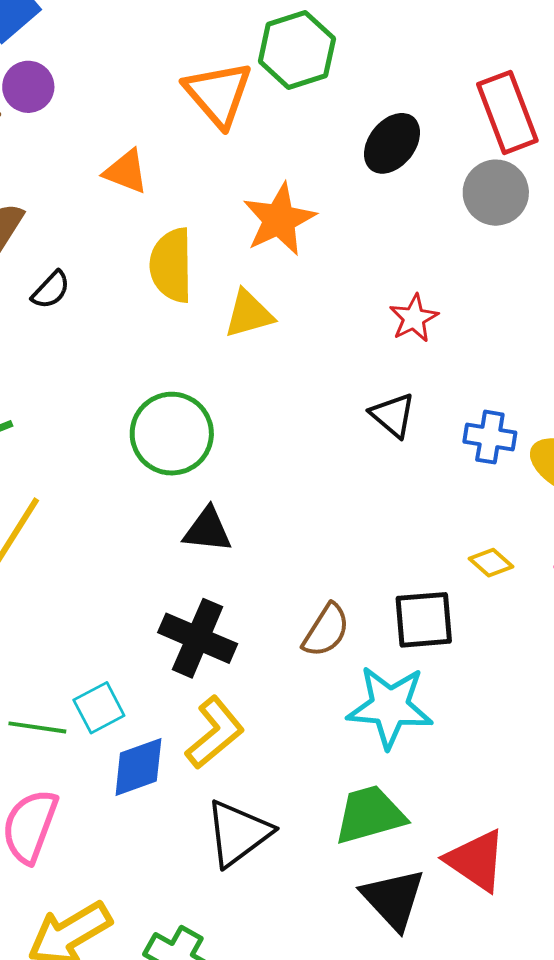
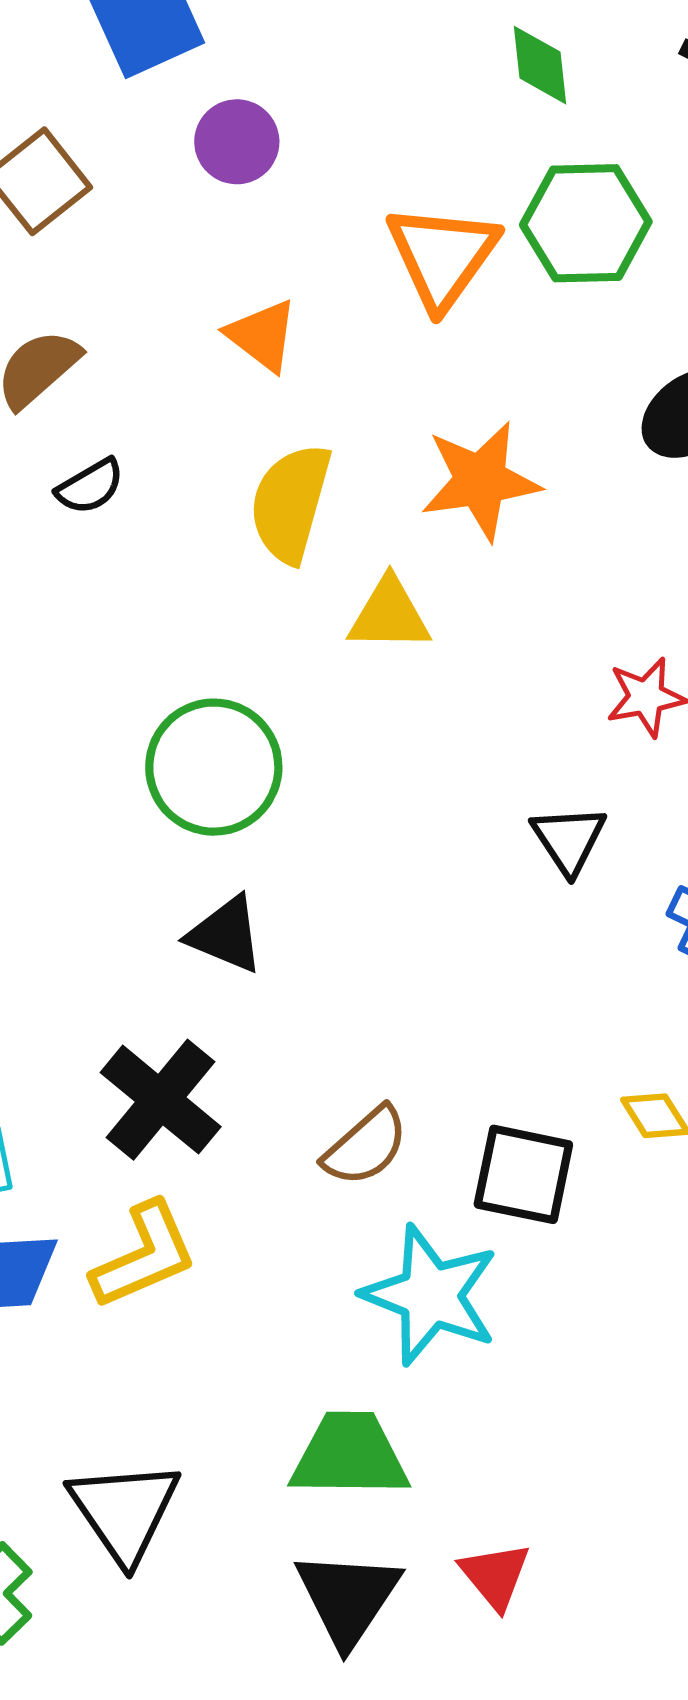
purple circle: (28, 87) -> (237, 142), moved
black triangle: (238, 833) -> (124, 1511), moved, turned -44
red triangle: (476, 860) -> (495, 1576), size x0.7

